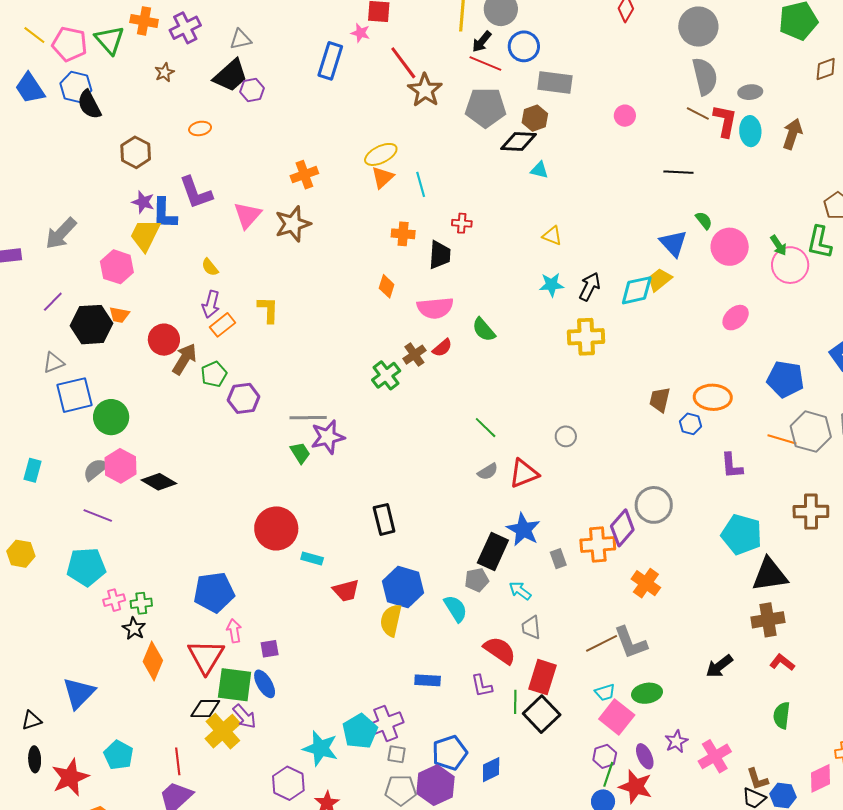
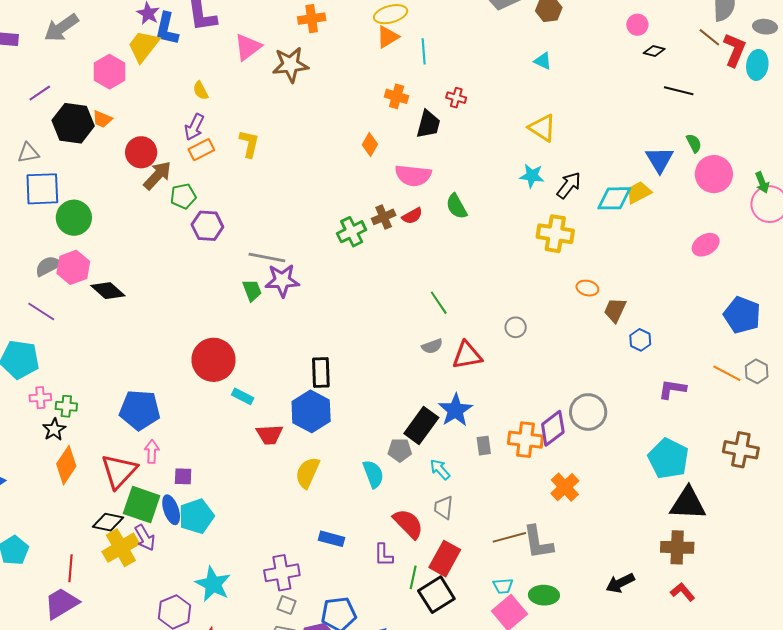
black diamond: (519, 142) -> (654, 51), moved, size x0.6
yellow triangle: (552, 236) -> (542, 128), size x1.4
orange ellipse: (713, 397) -> (587, 288), moved, size x0.6
gray hexagon: (811, 432) -> (757, 371), size x0.6
purple L-shape: (732, 466) -> (672, 389), turned 92
blue hexagon: (403, 587) -> (311, 411), moved
cyan pentagon: (360, 731) -> (196, 516), moved

